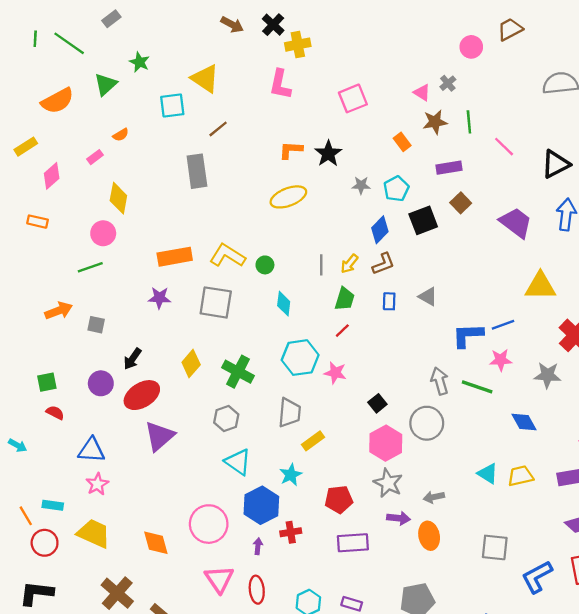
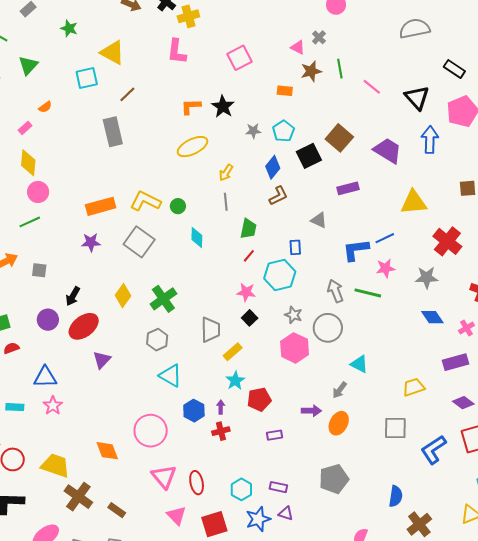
green star: (140, 62) -> (69, 28), moved
orange rectangle: (402, 142) -> (285, 91), turned -42
black triangle: (556, 164) -> (417, 98), turned -40
purple rectangle: (449, 168) -> (348, 188), moved
yellow diamond: (118, 198) -> (28, 163), moved
brown square: (461, 203) -> (339, 138), size x1.5
yellow arrow: (349, 264) -> (226, 173), moved
blue rectangle: (389, 301) -> (295, 247), moved
gray square: (216, 302) -> (139, 242), turned 32
cyan hexagon: (300, 358) -> (280, 275), moved
green cross: (238, 372) -> (163, 299), turned 32
black square: (377, 403) -> (250, 318), moved
red semicircle: (55, 413) -> (11, 348), turned -42
blue diamond: (524, 422) -> (432, 317), moved
purple triangle: (159, 436) -> (102, 360), size x0.7
cyan triangle: (488, 474) -> (359, 364), moved
cyan star: (291, 475) -> (235, 381), moved
yellow trapezoid: (521, 476) -> (414, 387), moved
gray star: (388, 483) -> (293, 315), moved, size x0.7
gray arrow: (434, 497) -> (340, 390), turned -36
cyan rectangle: (53, 505) -> (15, 407), moved
blue hexagon: (261, 505) -> (194, 411), size x0.7
yellow trapezoid: (94, 533) -> (55, 466), moved
orange ellipse: (429, 536) -> (339, 423), turned 45
purple rectangle: (353, 543) -> (275, 435), size x0.6
purple arrow: (258, 546) -> (221, 407), moved

